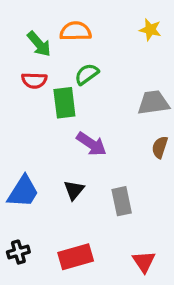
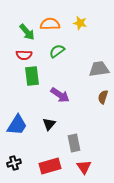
yellow star: (150, 30) -> (80, 23), moved
green rectangle: (64, 103) -> (32, 76), moved
gray rectangle: (122, 201) -> (74, 143), moved
red triangle: (144, 262) -> (84, 167), moved

